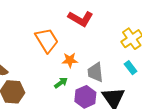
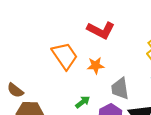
orange star: (70, 60) -> (96, 65), moved

